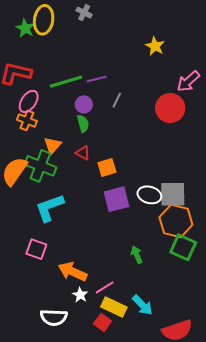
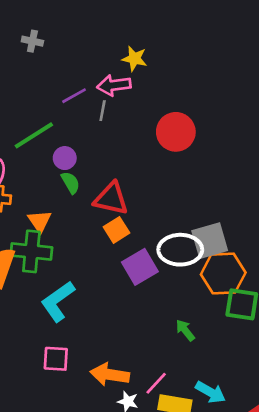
purple line: (97, 79) -> (74, 96), moved
pink arrow: (188, 81) -> (114, 85), moved, turned 50
gray line: (117, 100) -> (103, 111), moved
red triangle: (83, 153) -> (111, 199), moved, size x1.8
white ellipse: (149, 195) -> (180, 250), size x1.4

